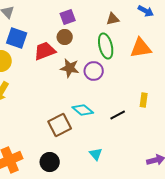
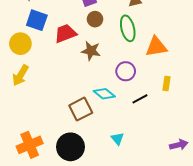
brown circle: (65, 37) -> (95, 19), moved
orange triangle: (141, 48) -> (156, 47), moved
purple circle: (94, 71) -> (126, 71), moved
black circle: (50, 162) -> (70, 147), size x1.4

